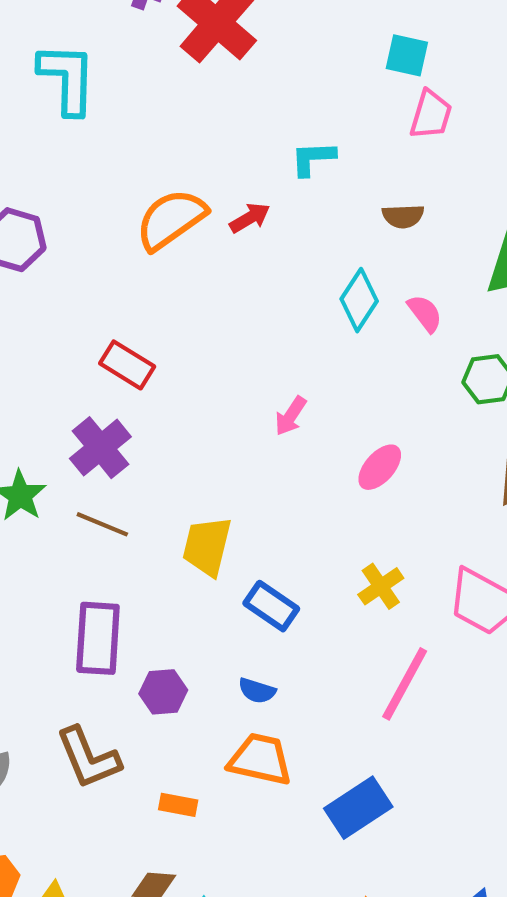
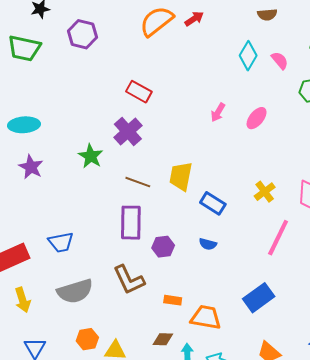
pink ellipse: (380, 467) -> (257, 118), moved
brown line: (102, 524) -> (138, 182), moved
orange trapezoid: (260, 759) -> (206, 317), moved

